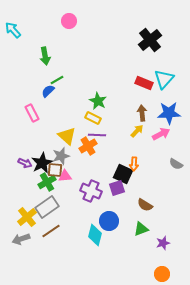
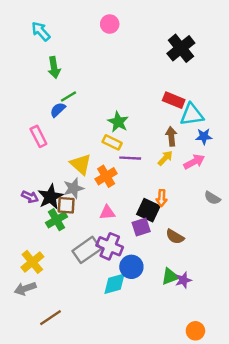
pink circle: (69, 21) -> (110, 24), moved
cyan arrow: (13, 30) -> (41, 31), moved
cyan triangle: (164, 79) -> (192, 115), moved, turned 40
blue star: (169, 113) -> (204, 136), size x0.6
purple line: (97, 135) -> (130, 158), moved
pink triangle: (65, 176) -> (107, 212), moved
purple cross: (91, 191) -> (110, 246), moved
brown semicircle: (145, 205) -> (175, 237), moved
gray rectangle: (47, 207) -> (87, 250), moved
brown line: (51, 231) -> (50, 318), moved
cyan diamond: (95, 235) -> (114, 284), turned 60
purple star: (163, 243) -> (183, 280), moved

